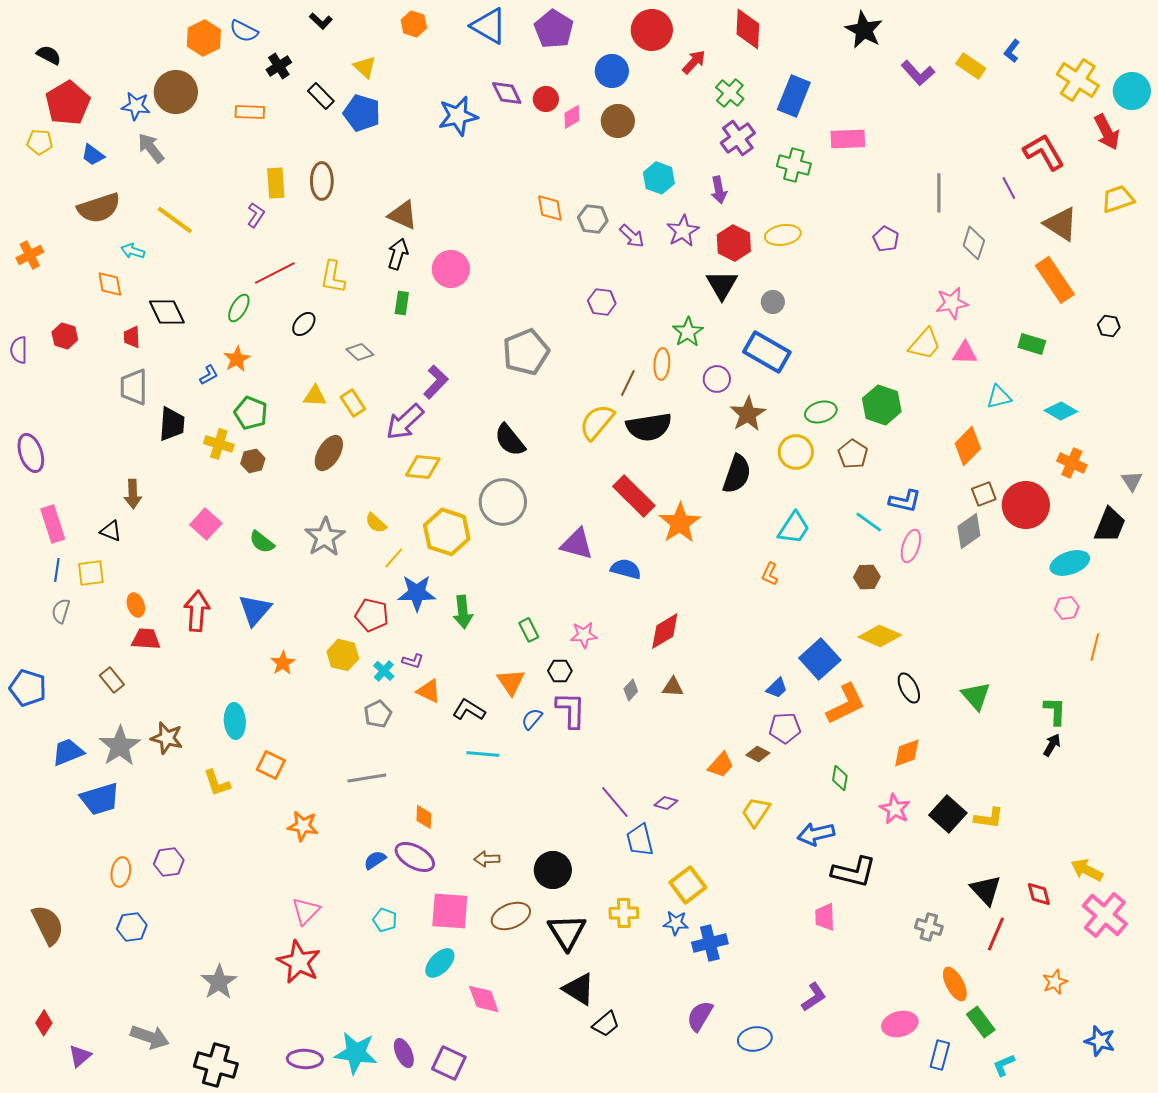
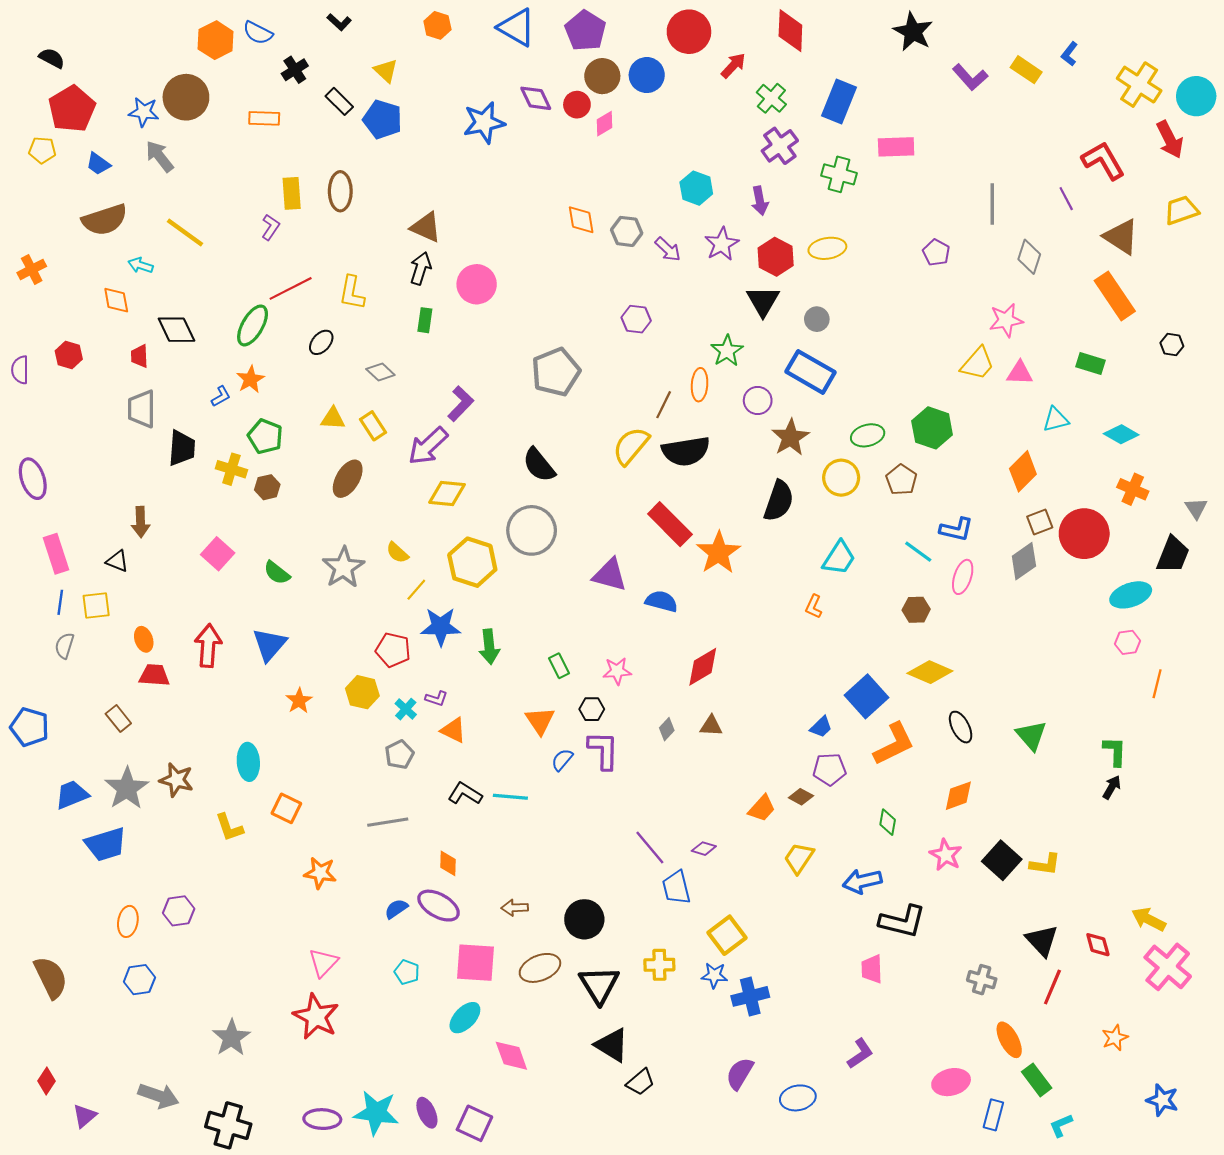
brown circle: (618, 121) -> (602, 76), moved
green ellipse: (239, 308) -> (253, 325), size x1.4
black L-shape: (469, 710) -> (465, 794), moved

